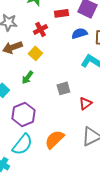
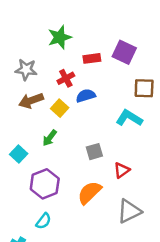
blue semicircle: (79, 33) -> (86, 96), moved
orange semicircle: (54, 139) -> (89, 193), moved
cyan semicircle: (22, 144) -> (43, 221), size x0.6

